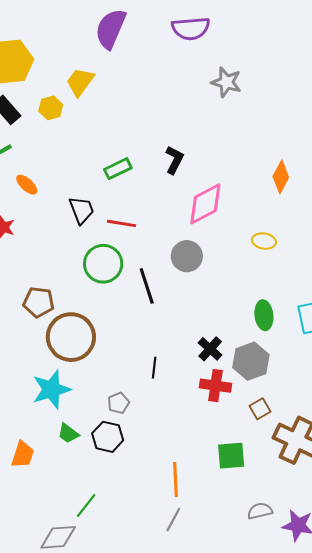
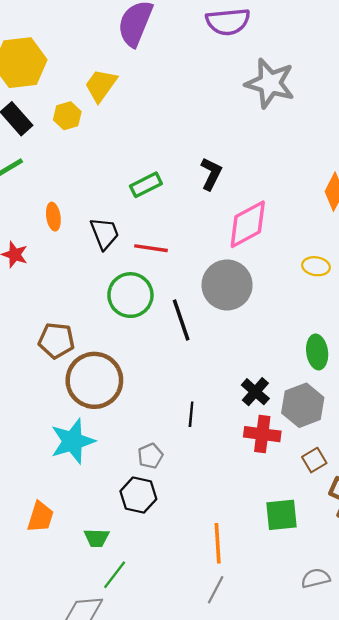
gray star: (226, 82) -> (270, 83), size x1.4
orange ellipse: (27, 185) -> (53, 217), moved, turned 40
gray circle: (187, 256) -> (227, 285), size x1.4
green trapezoid: (68, 433) -> (97, 538), moved, turned -35

